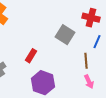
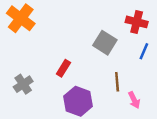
brown line: (86, 61) -> (117, 82), moved

